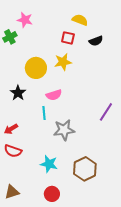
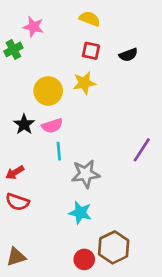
yellow semicircle: (80, 20) -> (90, 19), moved
pink semicircle: (54, 95) -> (52, 126), moved
cyan star: (49, 164) -> (80, 213), moved
brown hexagon: (85, 169) -> (114, 247), moved
red circle: (52, 194) -> (84, 259), moved

